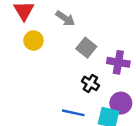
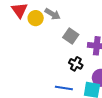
yellow circle: (33, 40) -> (36, 18), moved

